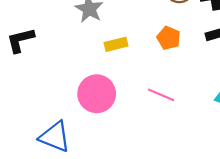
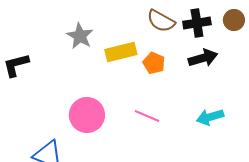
yellow rectangle: (116, 44) -> (121, 52), moved, size x1.4

